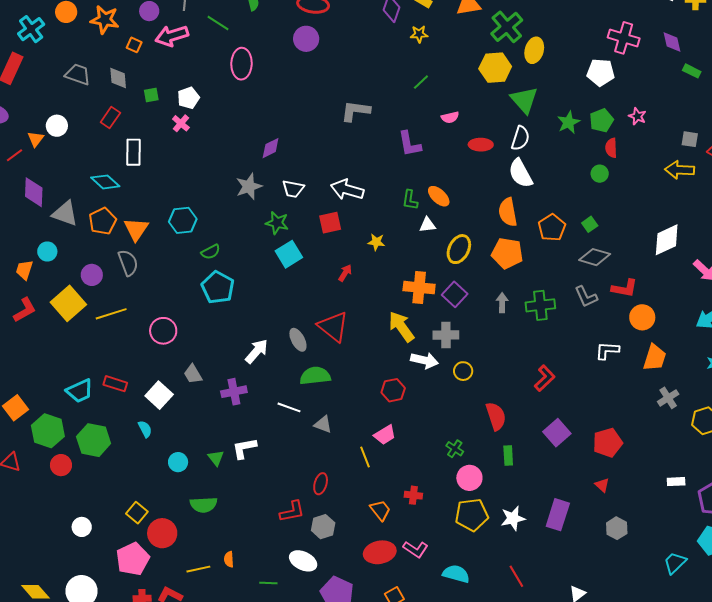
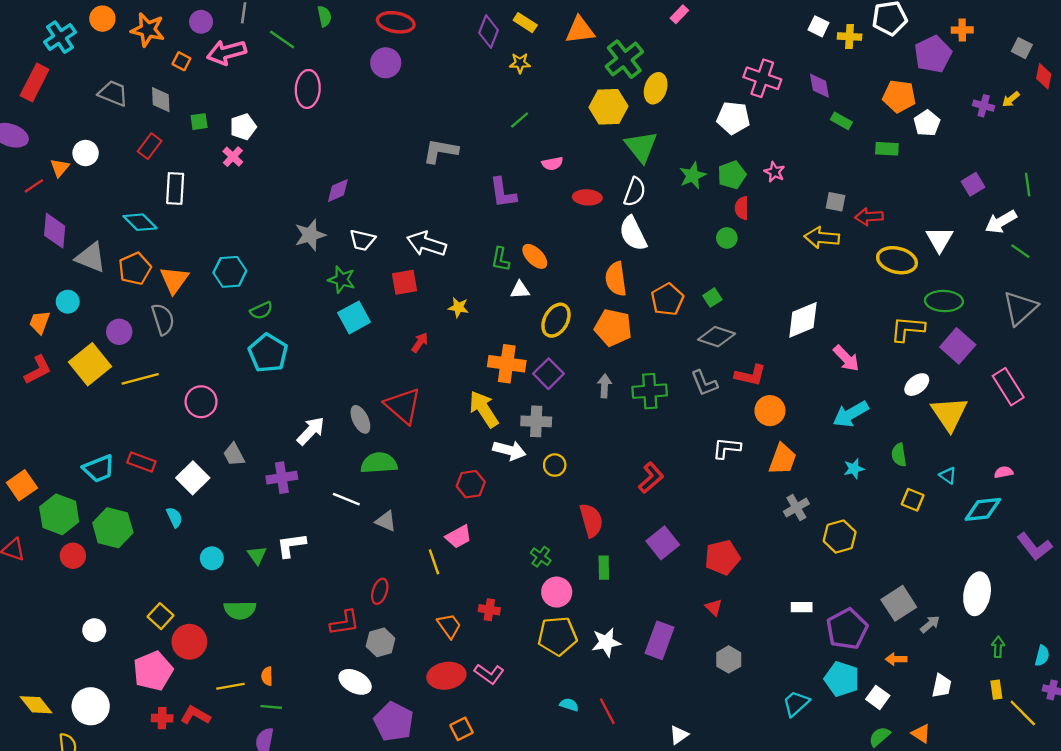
cyan semicircle: (456, 574) -> (569, 705), moved, size x0.6
green line: (268, 583) -> (271, 707), moved

